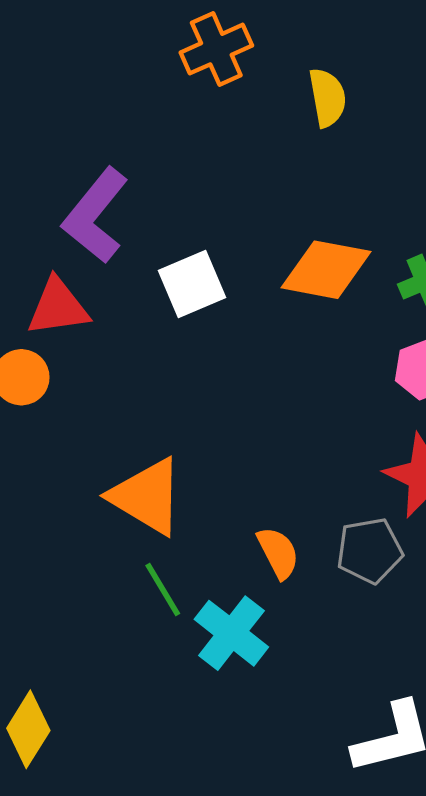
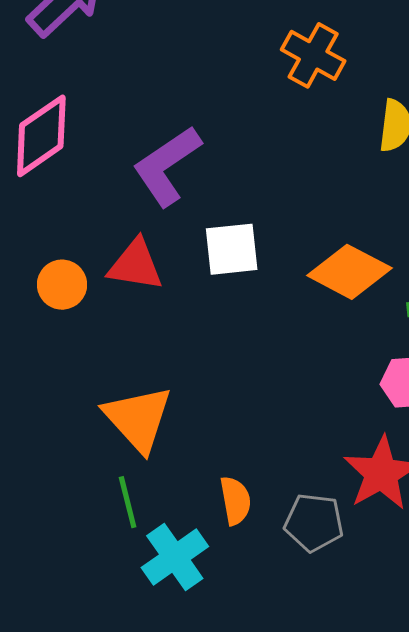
orange cross: (216, 49) -> (313, 55), turned 36
red triangle: (58, 307) -> (135, 265), moved

